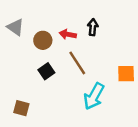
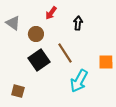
red arrow: (68, 34) -> (51, 13), moved, turned -64
black square: (46, 71) -> (39, 60), size x1.5

